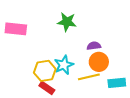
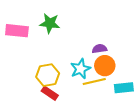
green star: (67, 22) -> (50, 23), moved
cyan star: (64, 65) -> (80, 69), moved

